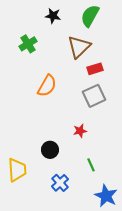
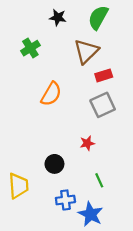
blue cross: (60, 183) -> (65, 200), turned 36
blue star: (106, 196) -> (91, 214), moved

